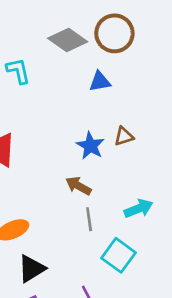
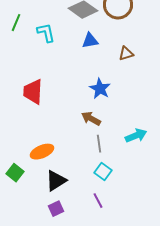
blue triangle: (100, 82) -> (90, 41), moved
brown triangle: (124, 136) -> (126, 54), moved
cyan square: (118, 255) -> (103, 172), moved, size x0.7

